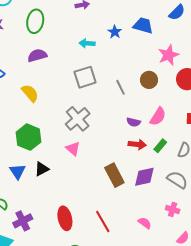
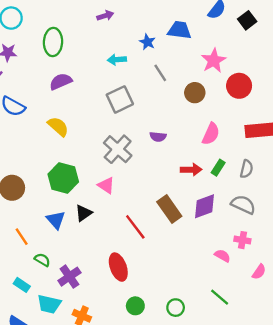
gray line: (121, 87) -> (160, 73), moved
purple semicircle: (134, 122) -> (158, 137), moved
pink triangle: (73, 149) -> (106, 185), moved
red line: (103, 222) -> (135, 227), moved
pink semicircle: (145, 223) -> (222, 256), moved

